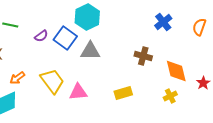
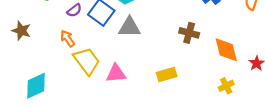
orange arrow: (17, 78) -> (68, 39), moved, turned 91
yellow cross: (170, 96) -> (226, 86), moved

